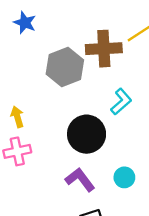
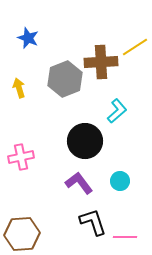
yellow arrow: (17, 117) -> (19, 88), moved

